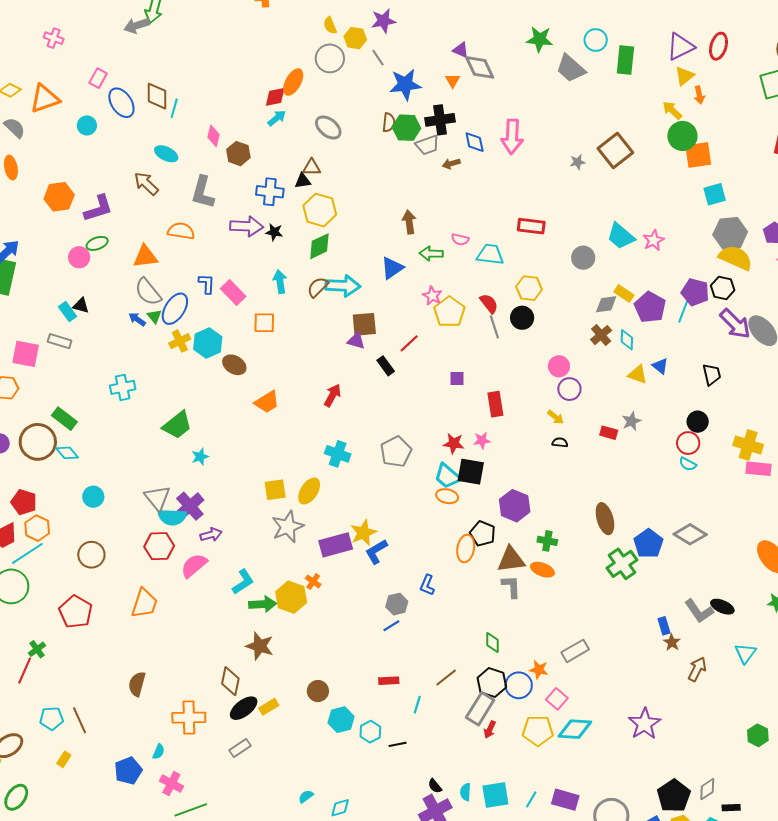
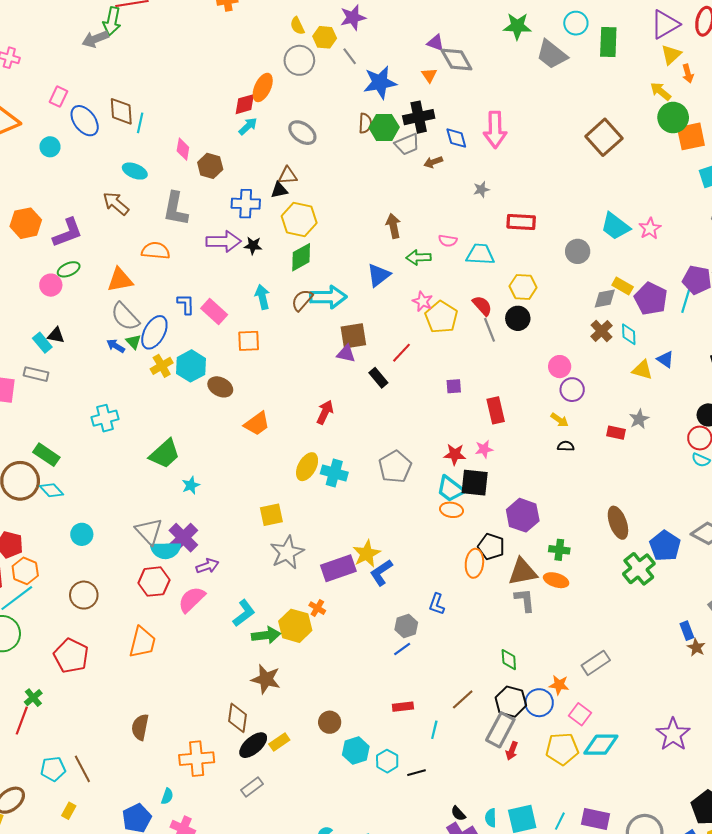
gray star: (578, 162) -> (481, 189), moved
yellow ellipse: (309, 491) -> (307, 467), moved

